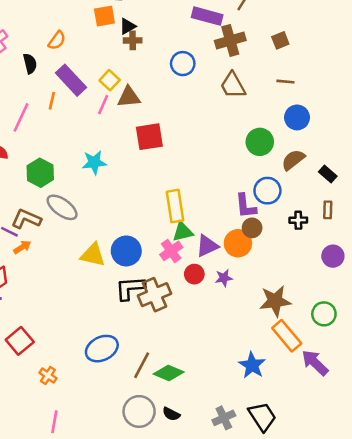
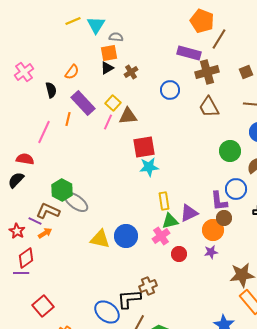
black triangle: (128, 26) -> (107, 68), moved
brown cross: (133, 40) -> (131, 72), turned -32
cyan star: (94, 162) -> (149, 167), moved
green hexagon: (40, 173) -> (62, 190), moved
yellow rectangle: (175, 206) -> (164, 201), size x0.7
purple triangle: (207, 246) -> (189, 213), moved
purple star: (224, 278) -> (211, 252), moved
black L-shape: (130, 288) -> (129, 299), moved
brown cross: (154, 295) -> (148, 286), moved, size x0.7
blue ellipse: (102, 349) -> (107, 312), turned 65

